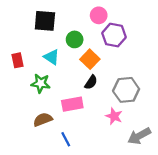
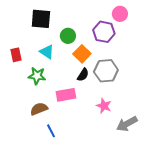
pink circle: (99, 15) -> (120, 14), moved
gray hexagon: (126, 90) -> (106, 71), moved
blue line: (66, 139) -> (51, 131), moved

